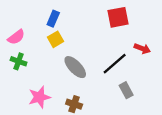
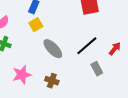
red arrow: (142, 49) -> (115, 49), moved, turned -72

